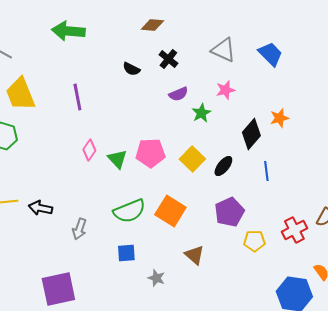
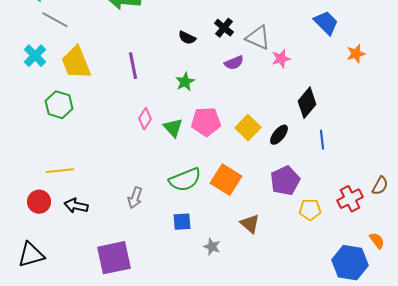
gray triangle: (223, 50) -> (258, 38), moved
green star: (201, 113) -> (185, 82), moved
orange star: (279, 118) -> (356, 54), moved
black arrow: (40, 208) -> (76, 206), moved

